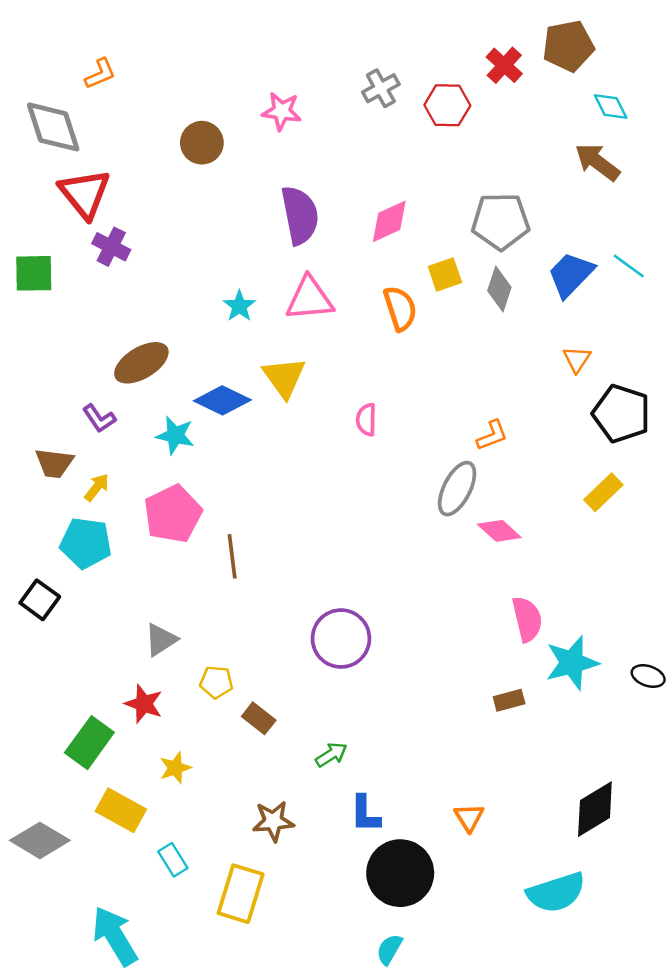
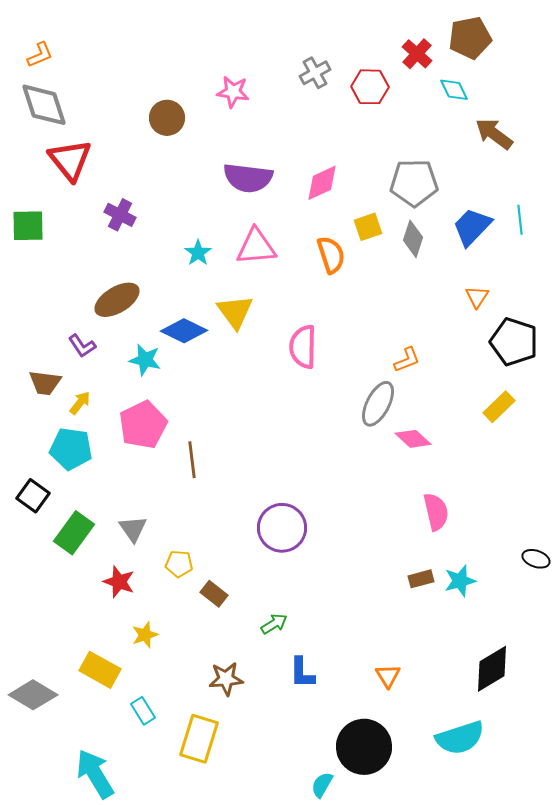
orange L-shape: (100, 74) -> (40, 55), moved
cyan diamond: (611, 106) -> (454, 90), moved
purple semicircle: (300, 215) -> (248, 178), turned 108
purple cross: (111, 247) -> (120, 215), moved
cyan line: (629, 266) -> (520, 220), turned 48
pink semicircle: (366, 420) -> (303, 347), size x1.6
gray triangle: (161, 640) -> (133, 529), turned -32
cyan star: (572, 663) -> (460, 581), moved, size x0.7
green rectangle: (89, 743) -> (74, 533), moved
black circle: (400, 873) -> (364, 747), moved

